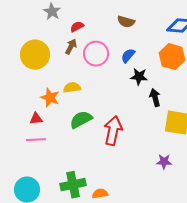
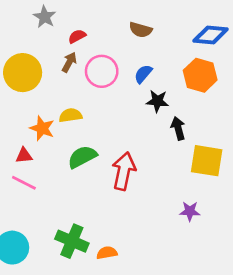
pink line: (36, 140) -> (24, 183), turned 30
green cross: (73, 185) -> (72, 241), turned 35

